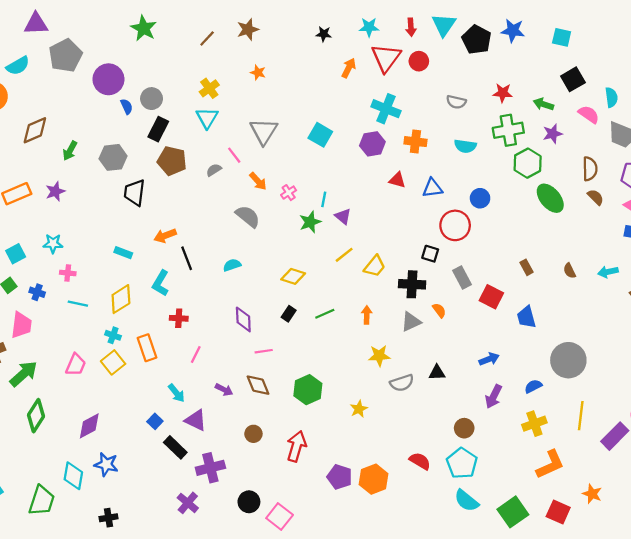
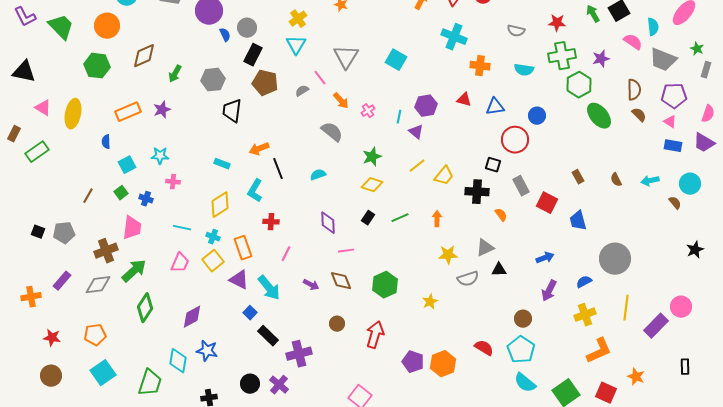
green arrow: (543, 104) -> (593, 14), moved, turned 42
purple hexagon: (372, 144) -> (426, 106), moved
green star: (310, 222) -> (372, 157), moved
cyan line: (78, 304) -> (182, 228), moved
gray triangle: (411, 322) -> (485, 248), moved
cyan arrow: (176, 393) -> (269, 288), size x1.5
purple triangle: (196, 420) -> (239, 280), moved
black circle: (249, 502) -> (250, 384), moved

